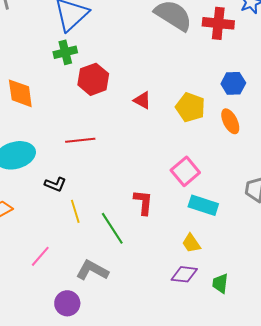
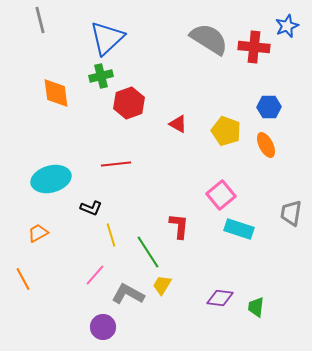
orange diamond: (20, 93) -> (56, 93), moved
yellow trapezoid: (191, 243) -> (162, 285), moved, turned 65
pink line: (40, 256) -> (95, 275), moved

